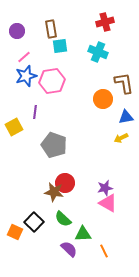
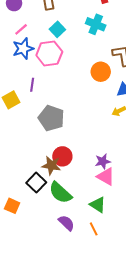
cyan square: (60, 46) -> (57, 29), moved, turned -35
green semicircle: (63, 219) -> (60, 193), size x1.4
black square: (34, 222) -> (36, 183), moved
green triangle: (83, 234) -> (98, 205), moved, turned 36
orange line: (104, 251) -> (94, 229), moved

